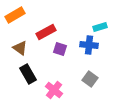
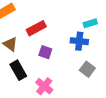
purple square: (60, 49) -> (45, 52), moved
gray square: (90, 79) -> (87, 69), moved

